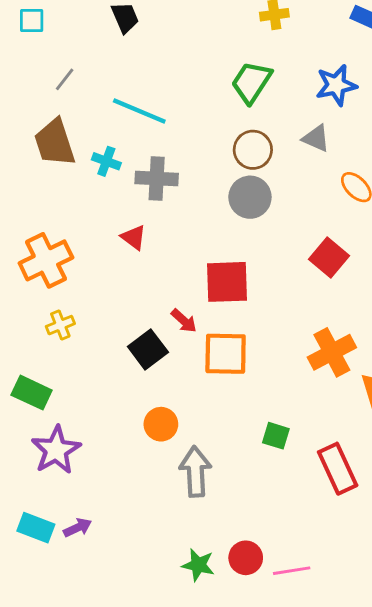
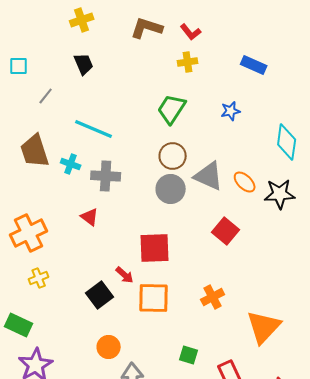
gray line: (65, 79) -> (46, 96), moved
blue star: (336, 85) -> (231, 111), size x0.7
gray triangle: (316, 138) -> (209, 176), moved, size x1.5
orange cross: (332, 352) -> (213, 297), moved, size x0.7

